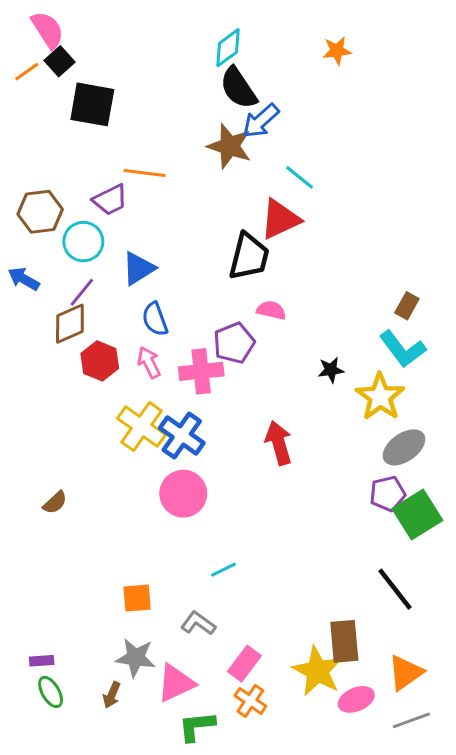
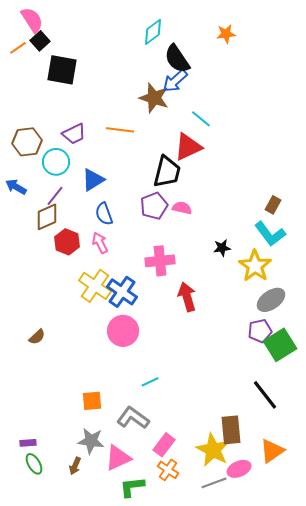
black semicircle: (238, 88) -> (177, 59), moved
orange line: (144, 173) -> (120, 130), moved
purple pentagon: (234, 343) -> (154, 206), moved
pink cross: (201, 371) -> (160, 261), moved
gray L-shape: (198, 623) -> (133, 418), size x1.4
gray line: (411, 720) -> (214, 483), moved

